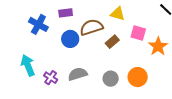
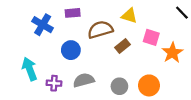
blue circle: (70, 39) -> (71, 50), moved
purple cross: (51, 78) -> (54, 83), turned -32

